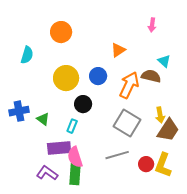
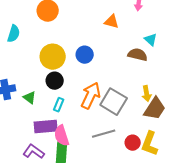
orange triangle: (118, 50) -> (112, 22), moved, turned 49
orange arrow: (129, 85) -> (91, 96), moved
black circle: (83, 104) -> (55, 81), moved

